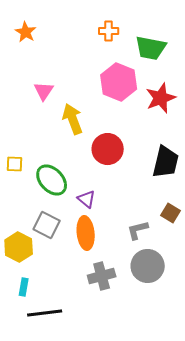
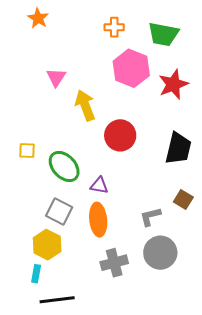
orange cross: (109, 31) -> (114, 27), moved
purple triangle: (87, 199) -> (99, 186), turned -30
yellow hexagon: (19, 247) -> (47, 245), moved

